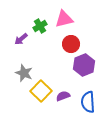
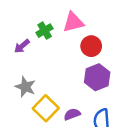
red circle: (71, 44) -> (91, 46), moved

